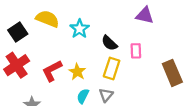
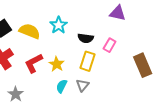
yellow semicircle: (47, 19) -> (30, 31), moved
black semicircle: (109, 43) -> (86, 38), turned -35
pink rectangle: (136, 51) -> (110, 45), turned 32

